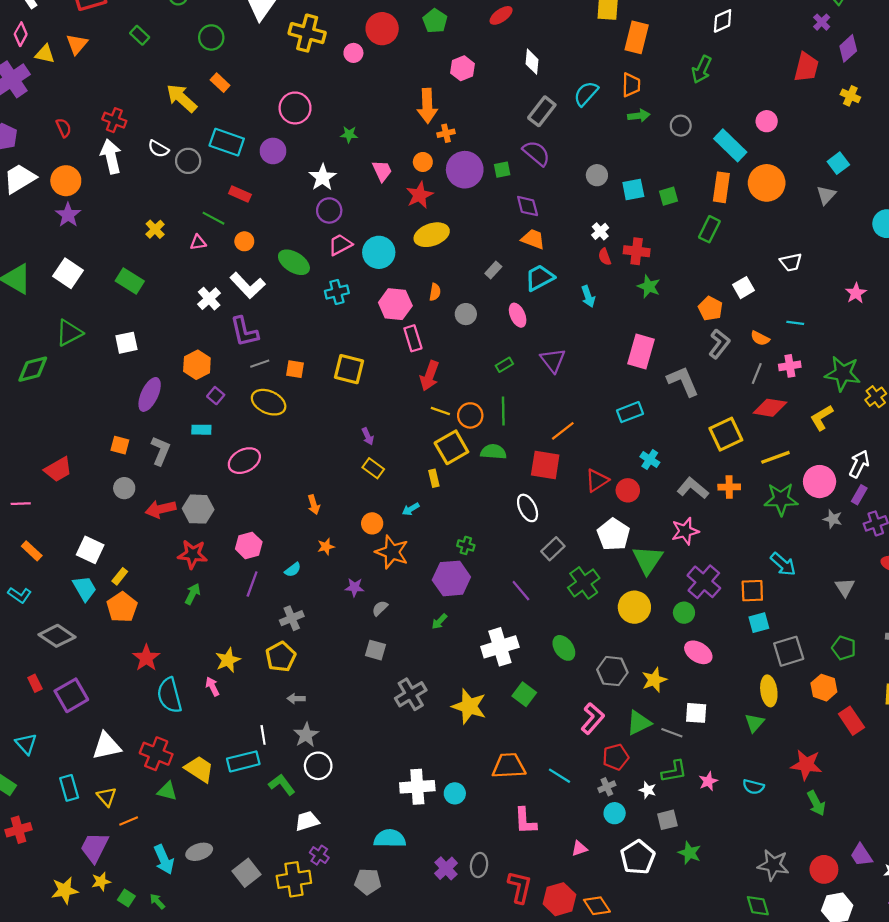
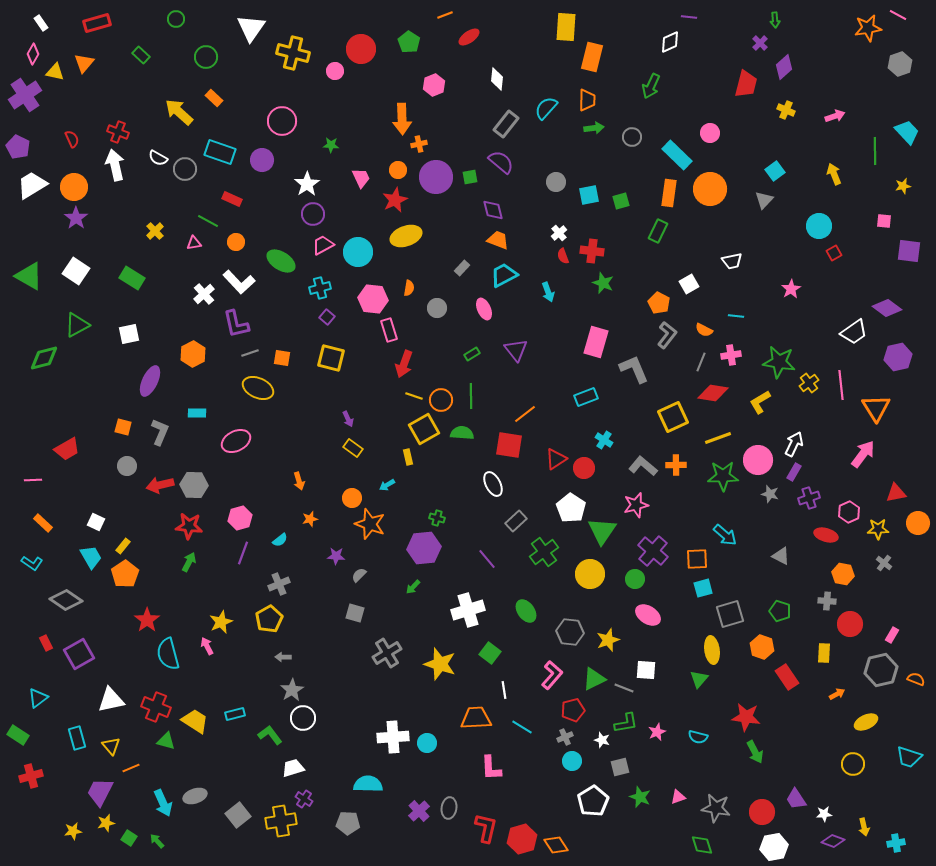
purple square: (216, 396) -> (327, 317), moved
white square: (90, 550) -> (96, 522), size x0.7
gray triangle: (845, 587) -> (781, 556), turned -30
white line: (263, 735) -> (504, 690), moved
cyan triangle: (26, 744) -> (38, 698), turned 35
cyan rectangle: (243, 761) -> (235, 714), size x0.7
pink triangle: (579, 848) -> (678, 797), moved
yellow star: (65, 890) -> (73, 831), size x0.7

